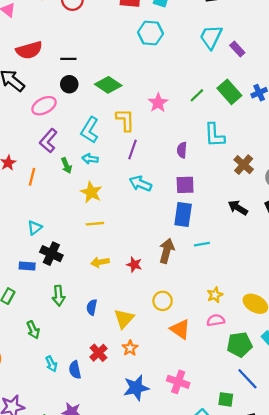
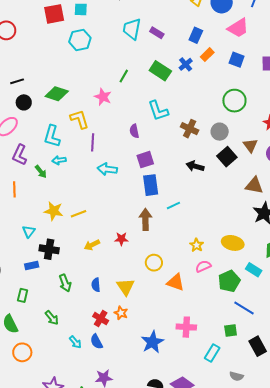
green line: (197, 95) -> (124, 76), moved
yellow star: (91, 192) -> (54, 211), moved
orange star: (130, 348) -> (121, 313), moved
red cross: (98, 353) -> (101, 319), moved

